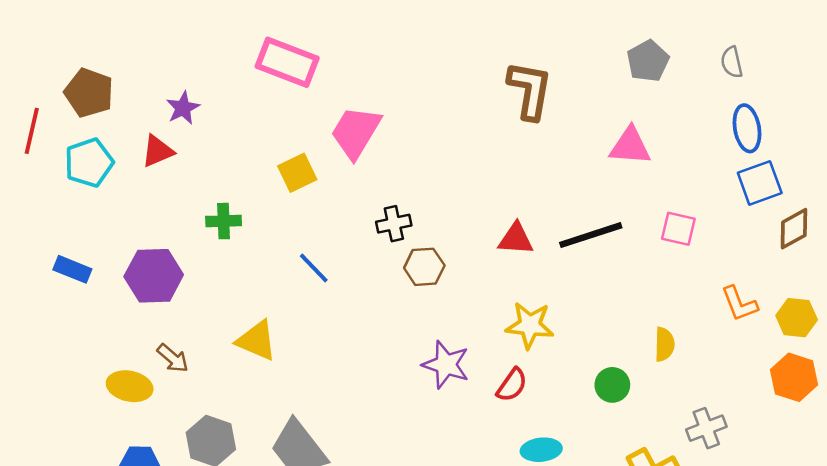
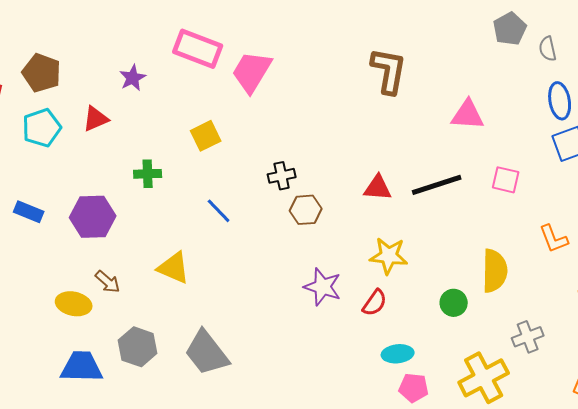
gray pentagon: (648, 61) -> (510, 29), moved
purple star: (183, 108) -> (133, 78), moved
pink trapezoid: (356, 132) -> (252, 72), moved
yellow semicircle: (664, 344) -> (495, 271), size x1.6

